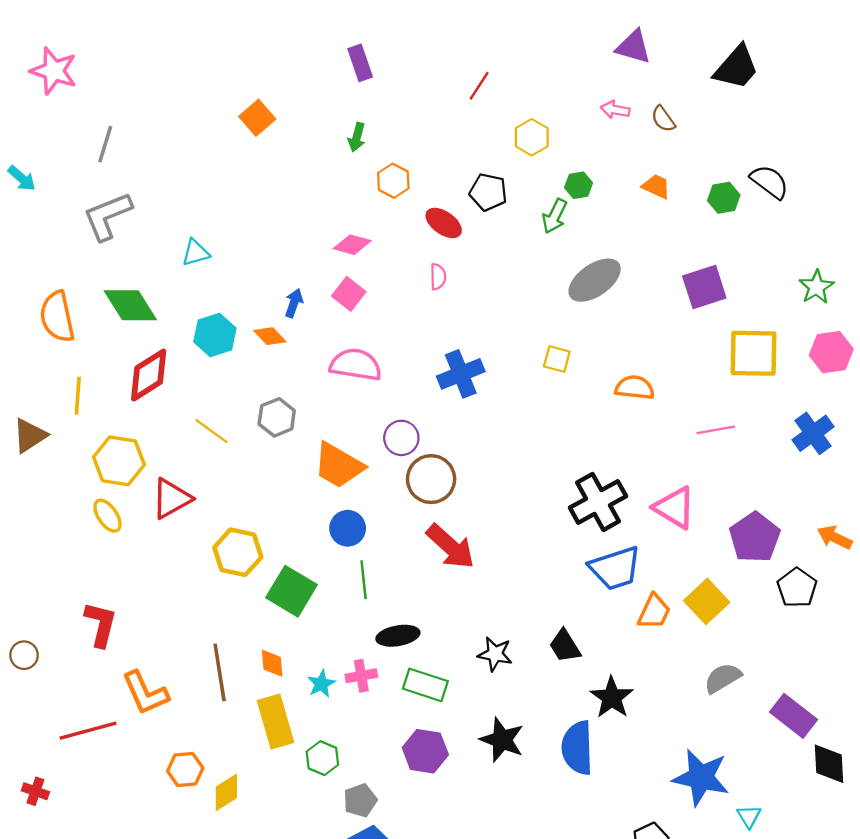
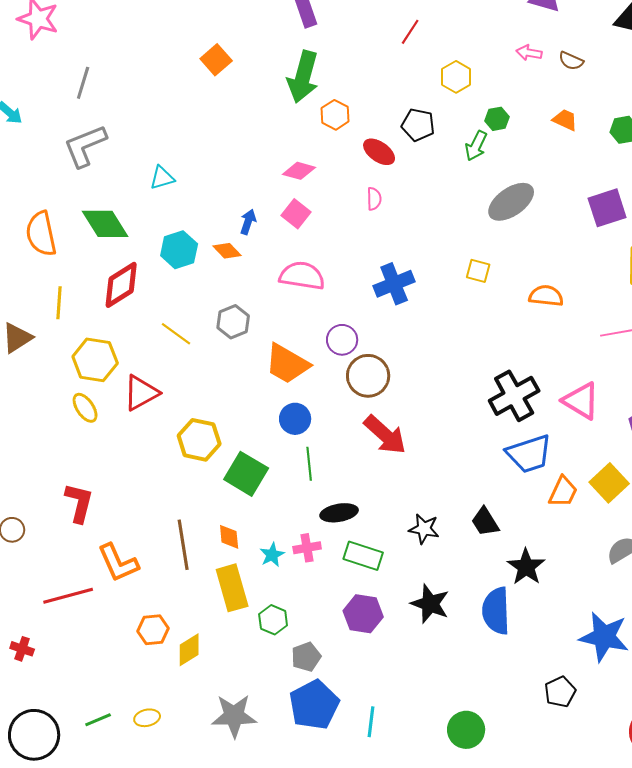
brown semicircle: (663, 119) -> (571, 61), turned -30
green arrow: (357, 137) -> (303, 77), size x2.0

